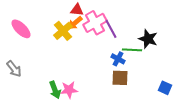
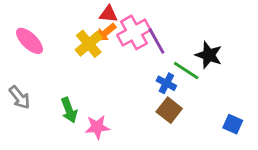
green line: (132, 50) -> (186, 71), turned 30
brown square: (120, 78) -> (169, 110), turned 36
green arrow: (55, 90) -> (69, 110), moved

